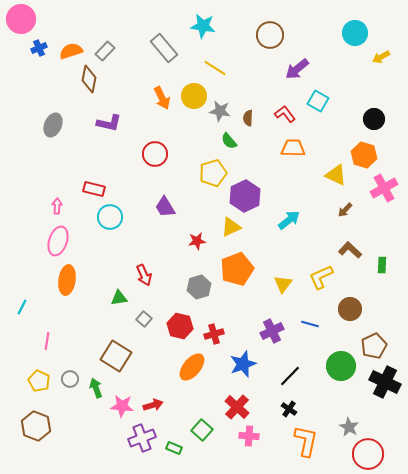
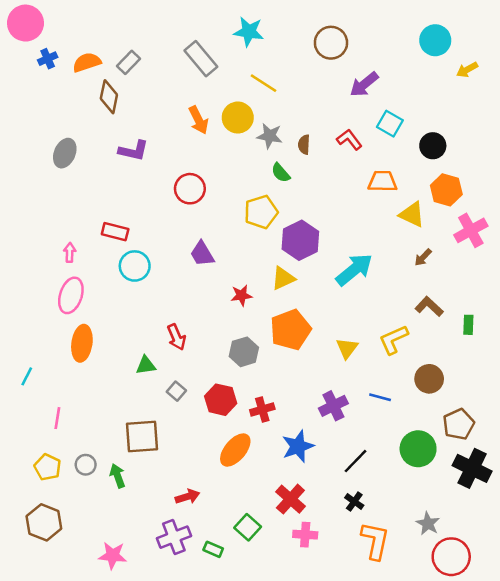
black circle: (374, 119) -> (433, 146), moved
orange trapezoid: (293, 148) -> (382, 181), moved
cyan arrow: (289, 220) -> (354, 270), size x1.4
brown square: (116, 356) -> (142, 436), turned -36
pink star: (122, 406) -> (113, 555), moved

